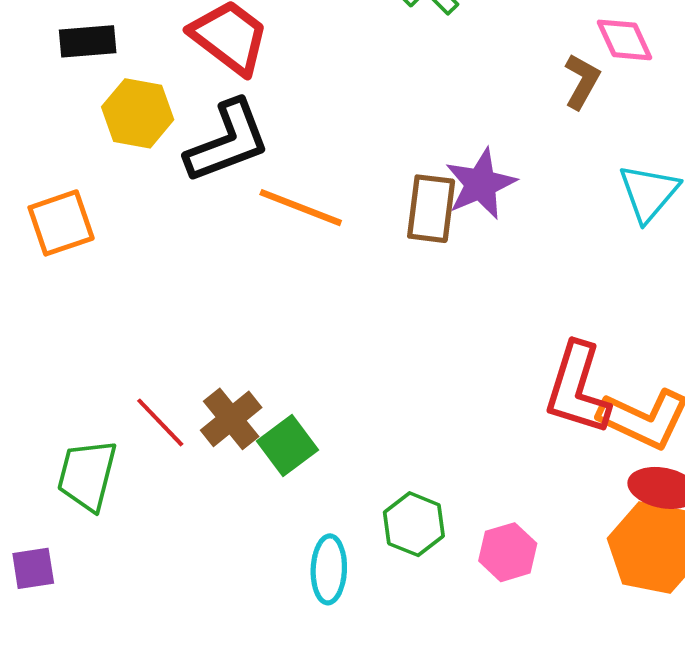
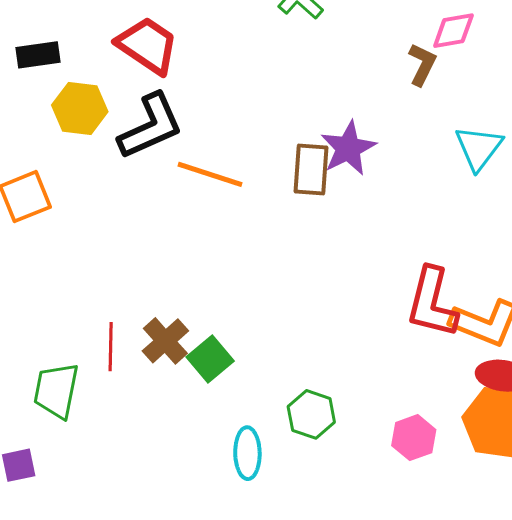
pink diamond: (625, 40) -> (453, 31), turned -72
red line: (160, 422) -> (111, 347), turned 48
pink hexagon: (508, 552) -> (414, 438), moved

